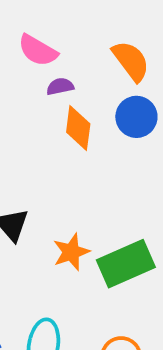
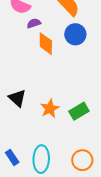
green rectangle: (126, 264) -> (79, 111), size x0.7

